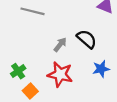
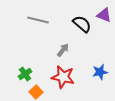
black semicircle: (87, 39) -> (82, 24), moved

